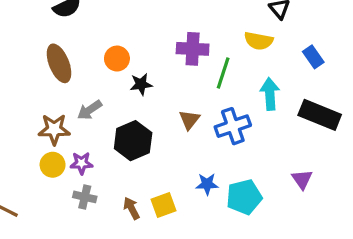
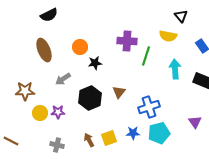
brown triangle: (189, 120) -> (119, 92), moved
blue cross: (233, 126) -> (149, 107), moved
brown star: (54, 129) -> (25, 91), moved
blue star: (207, 184) -> (133, 133), moved
gray cross: (85, 197) -> (57, 145), moved

